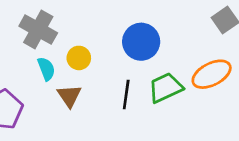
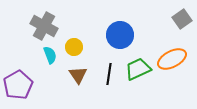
brown triangle: (69, 96) -> (78, 75), moved

